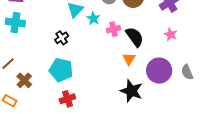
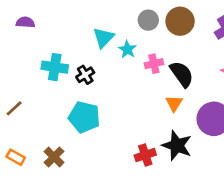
cyan cross: (15, 23) -> (55, 67), moved
brown cross: (24, 80) -> (54, 157), moved
red cross: (67, 99) -> (145, 155), moved

